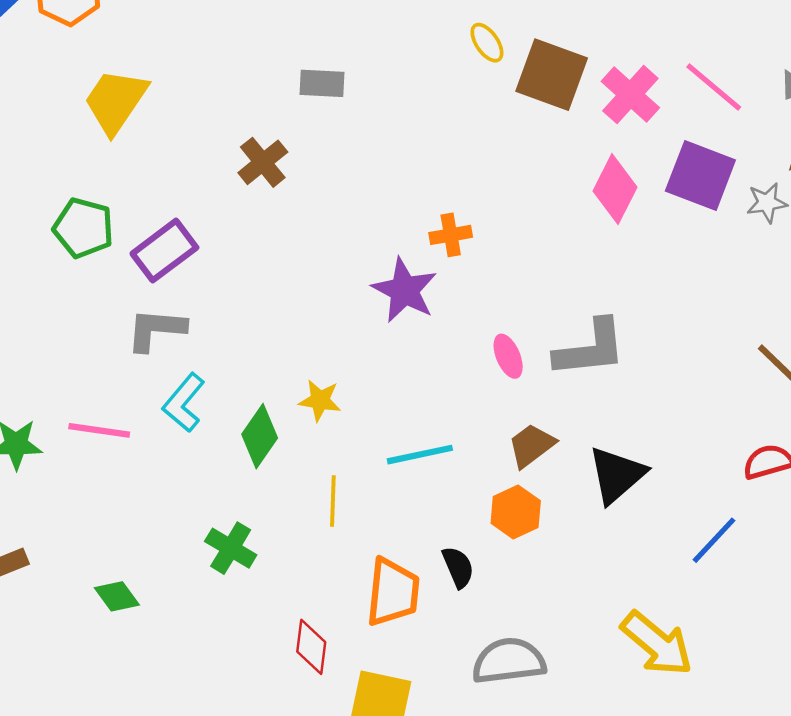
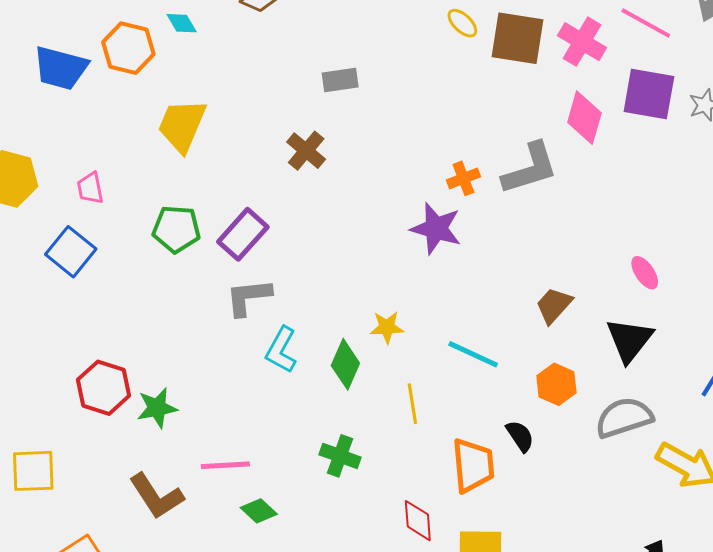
gray L-shape: (590, 349) -> (530, 169), moved
pink ellipse: (508, 356) -> (645, 273), moved
pink line: (99, 430) -> (225, 465), moved
brown trapezoid: (531, 445) -> (554, 305), moved
cyan line: (420, 455) -> (473, 354), turned 48
gray semicircle: (509, 661) -> (624, 418), moved

